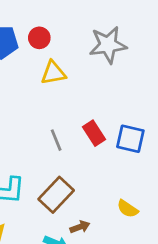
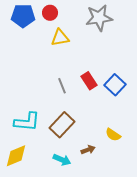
blue square: (130, 139) -> (115, 85), turned 30
brown arrow: (80, 227) -> (88, 150), moved

